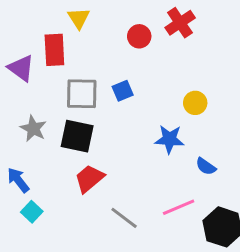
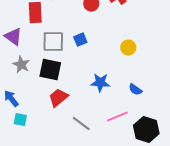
purple triangle: (21, 68) -> (13, 37), moved
blue star: (169, 139) -> (100, 83), moved
cyan square: (32, 212) -> (20, 120), turned -32

